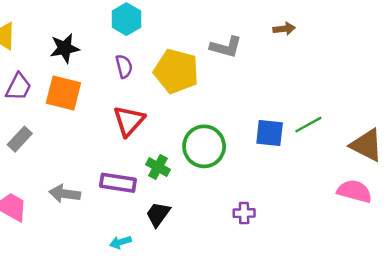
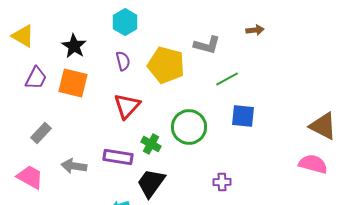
black star: (65, 48) -> (74, 46), turned -30
green line: (308, 125) -> (227, 79), moved
gray rectangle: (20, 139) -> (41, 133), moved
black trapezoid: (158, 214) -> (151, 183), size x1.4

